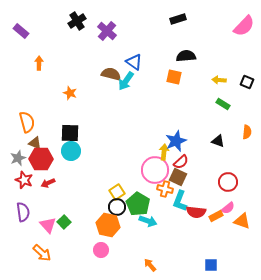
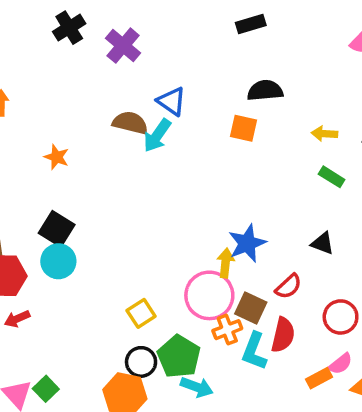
black square: (70, 133) -> (57, 229), turned 30
red semicircle: (181, 162) -> (288, 286), moved
orange cross: (165, 189) -> (227, 330), turned -35
yellow square: (117, 192) -> (141, 313), moved
red semicircle: (196, 212) -> (283, 335), moved, turned -84

